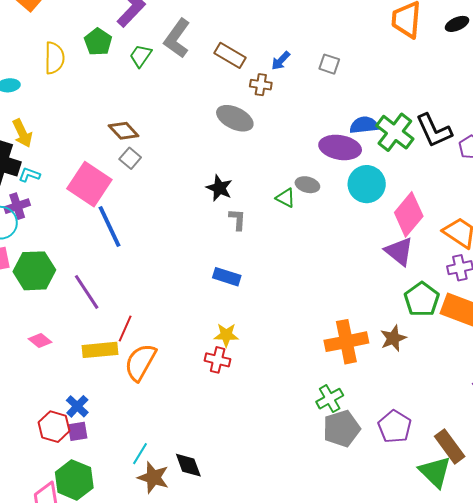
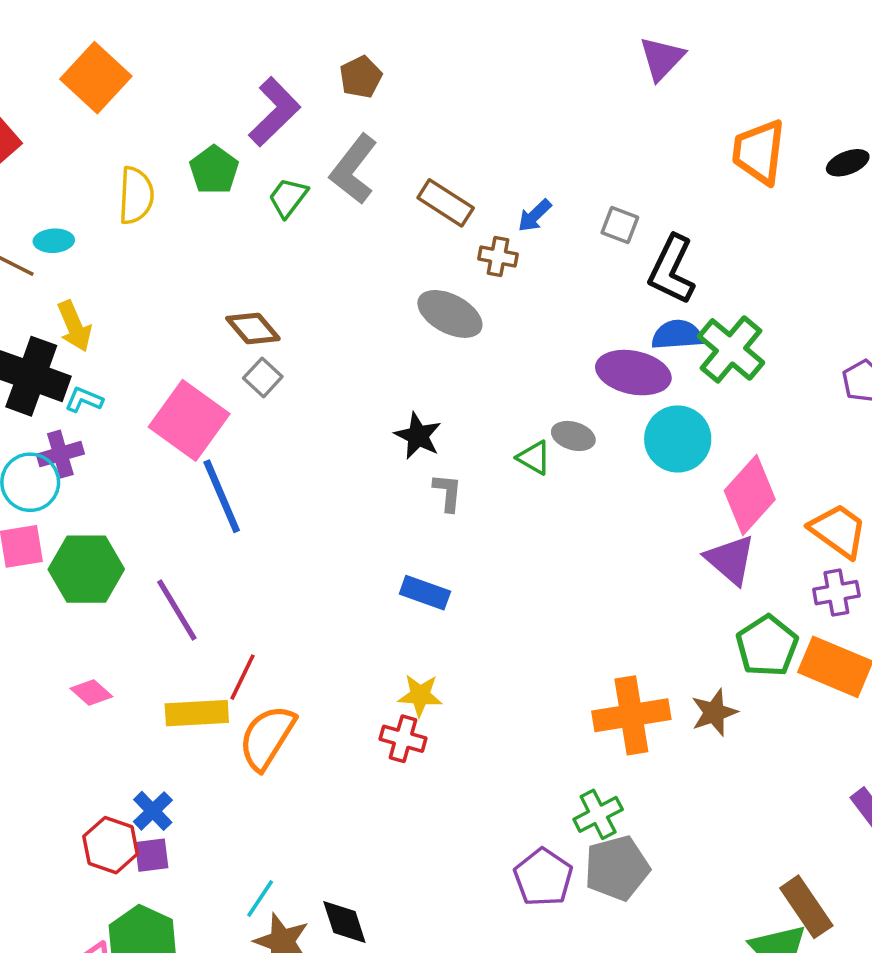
black L-shape: (434, 131) -> (672, 270), moved, turned 48
purple pentagon: (395, 427) -> (543, 877), moved

